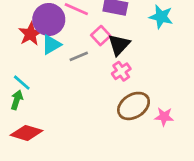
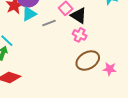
black triangle: (119, 45) -> (79, 16), turned -42
pink cross: (121, 71) -> (80, 35), turned -32

